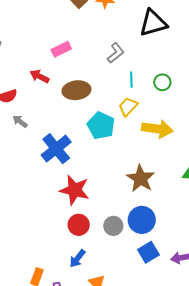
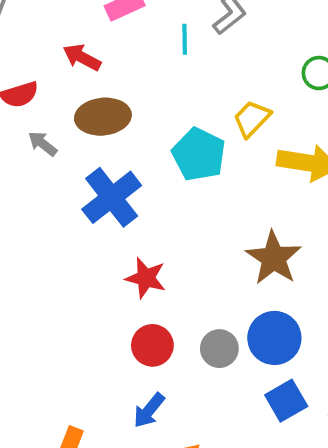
cyan line: (131, 80) -> (185, 39), moved
brown ellipse: (76, 90) -> (103, 117), moved
red star: (75, 190) -> (146, 278), size x0.7

